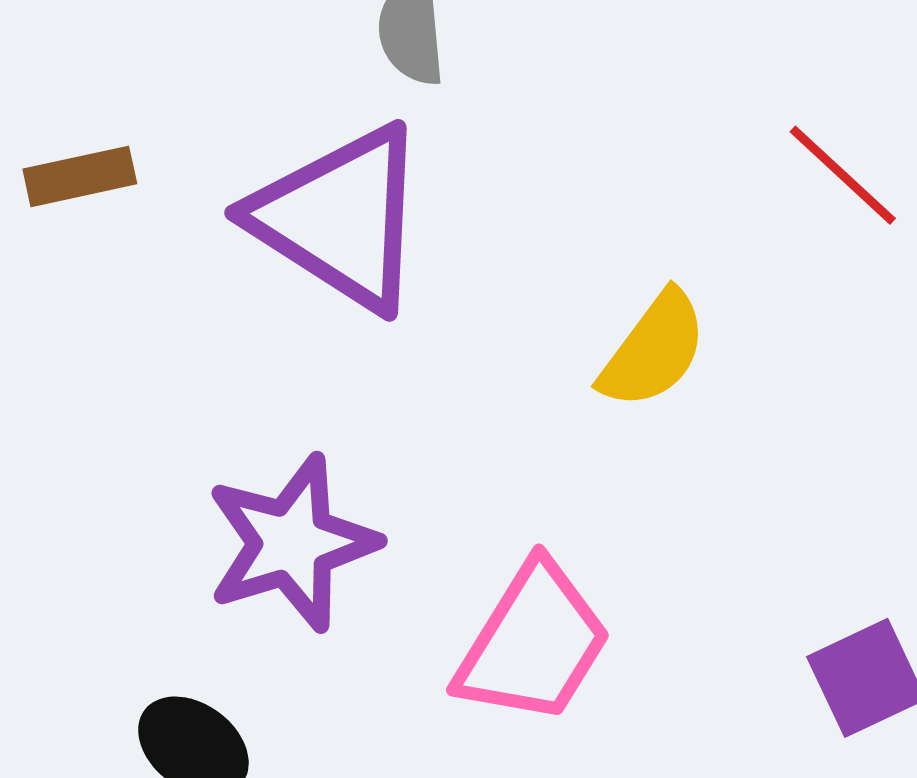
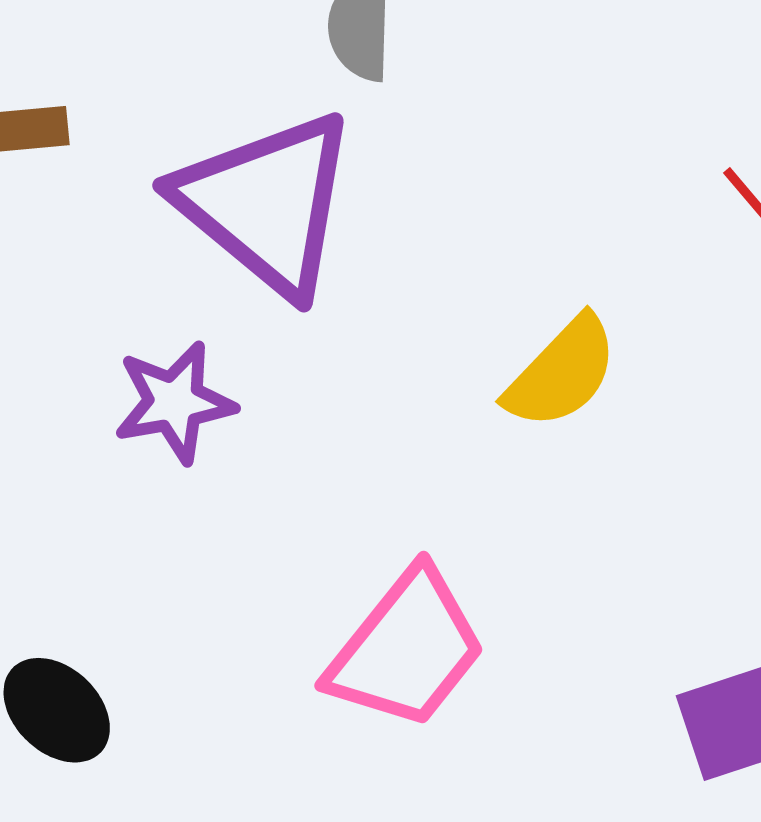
purple star: (292, 543) -> (174, 402), moved, size x0.7

